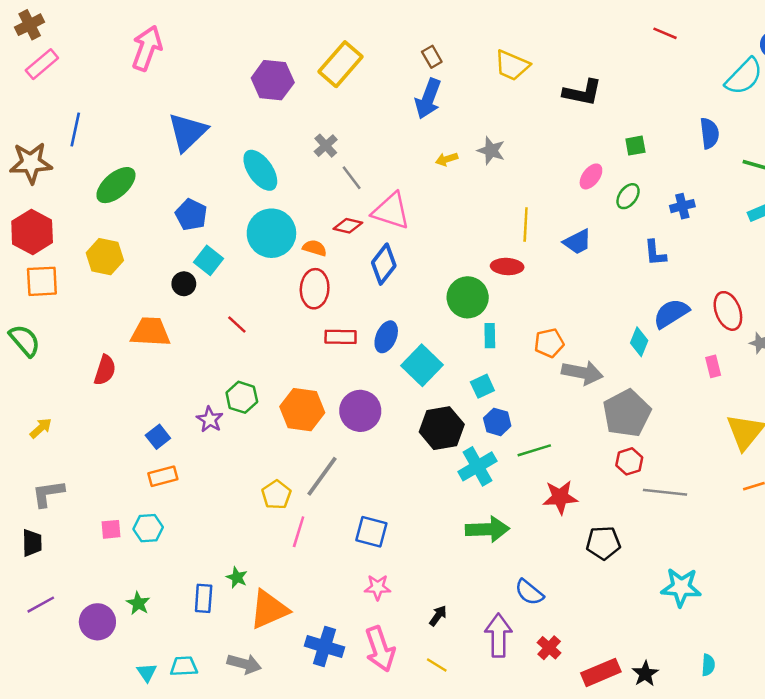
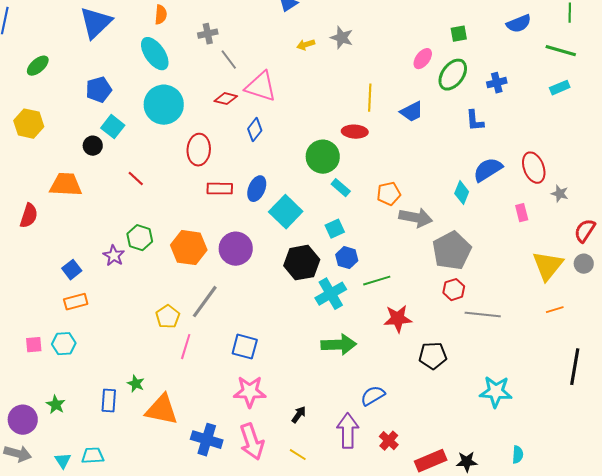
blue semicircle: (709, 133) -> (519, 24), turned 75
gray cross: (326, 146) -> (208, 34), turned 30
green ellipse: (116, 185) -> (38, 66), size x0.7
green ellipse: (628, 196) -> (453, 75), size x1.5
blue pentagon: (191, 215) -> (99, 90), turned 30
orange semicircle: (315, 248) -> (161, 15), moved, turned 78
blue diamond: (384, 264) -> (255, 130), size x0.7
cyan rectangle: (490, 336) -> (341, 188), turned -48
pink star: (378, 587) -> (250, 392), size x1.5
blue semicircle: (529, 592) -> (373, 396), turned 110
orange triangle: (269, 609) -> (162, 410), turned 36
gray arrow: (244, 664) -> (18, 454), moved
black star: (645, 674) -> (467, 462), turned 30

